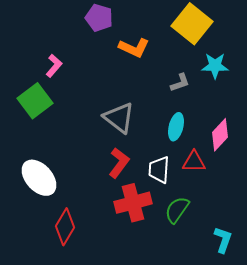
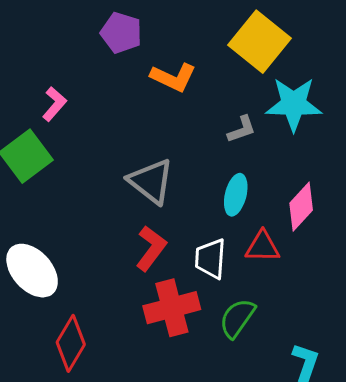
cyan star: (215, 66) -> (294, 104), size x1.4

